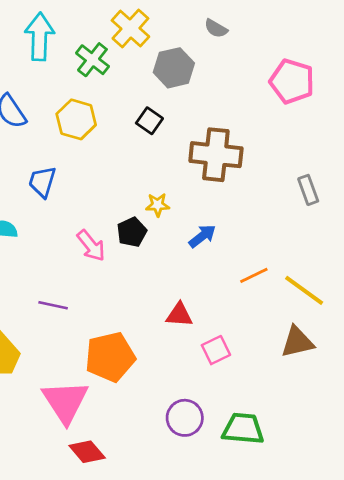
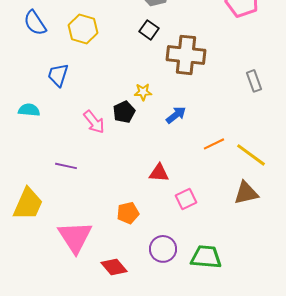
black square: (149, 121) -> (149, 30), moved
orange pentagon: (110, 357) -> (128, 213), moved, size x0.6
red diamond: (87, 452) -> (114, 267), moved

